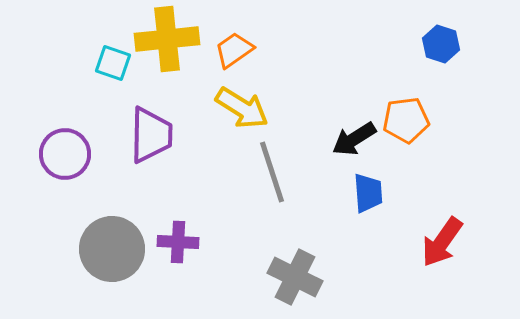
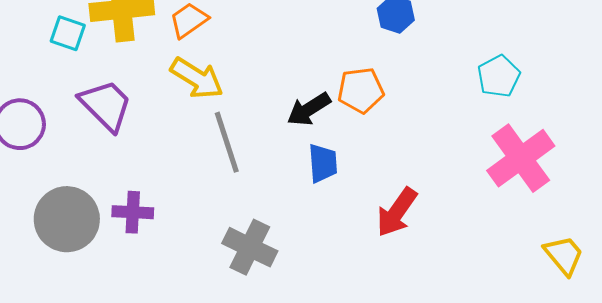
purple trapezoid: (151, 135) -> (106, 105), turned -46

